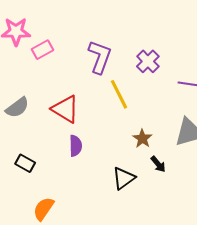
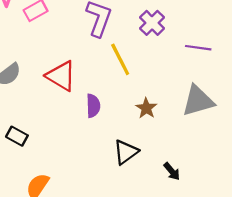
purple semicircle: (76, 146) -> (93, 106), moved
black arrow: (158, 164) -> (172, 171), moved

